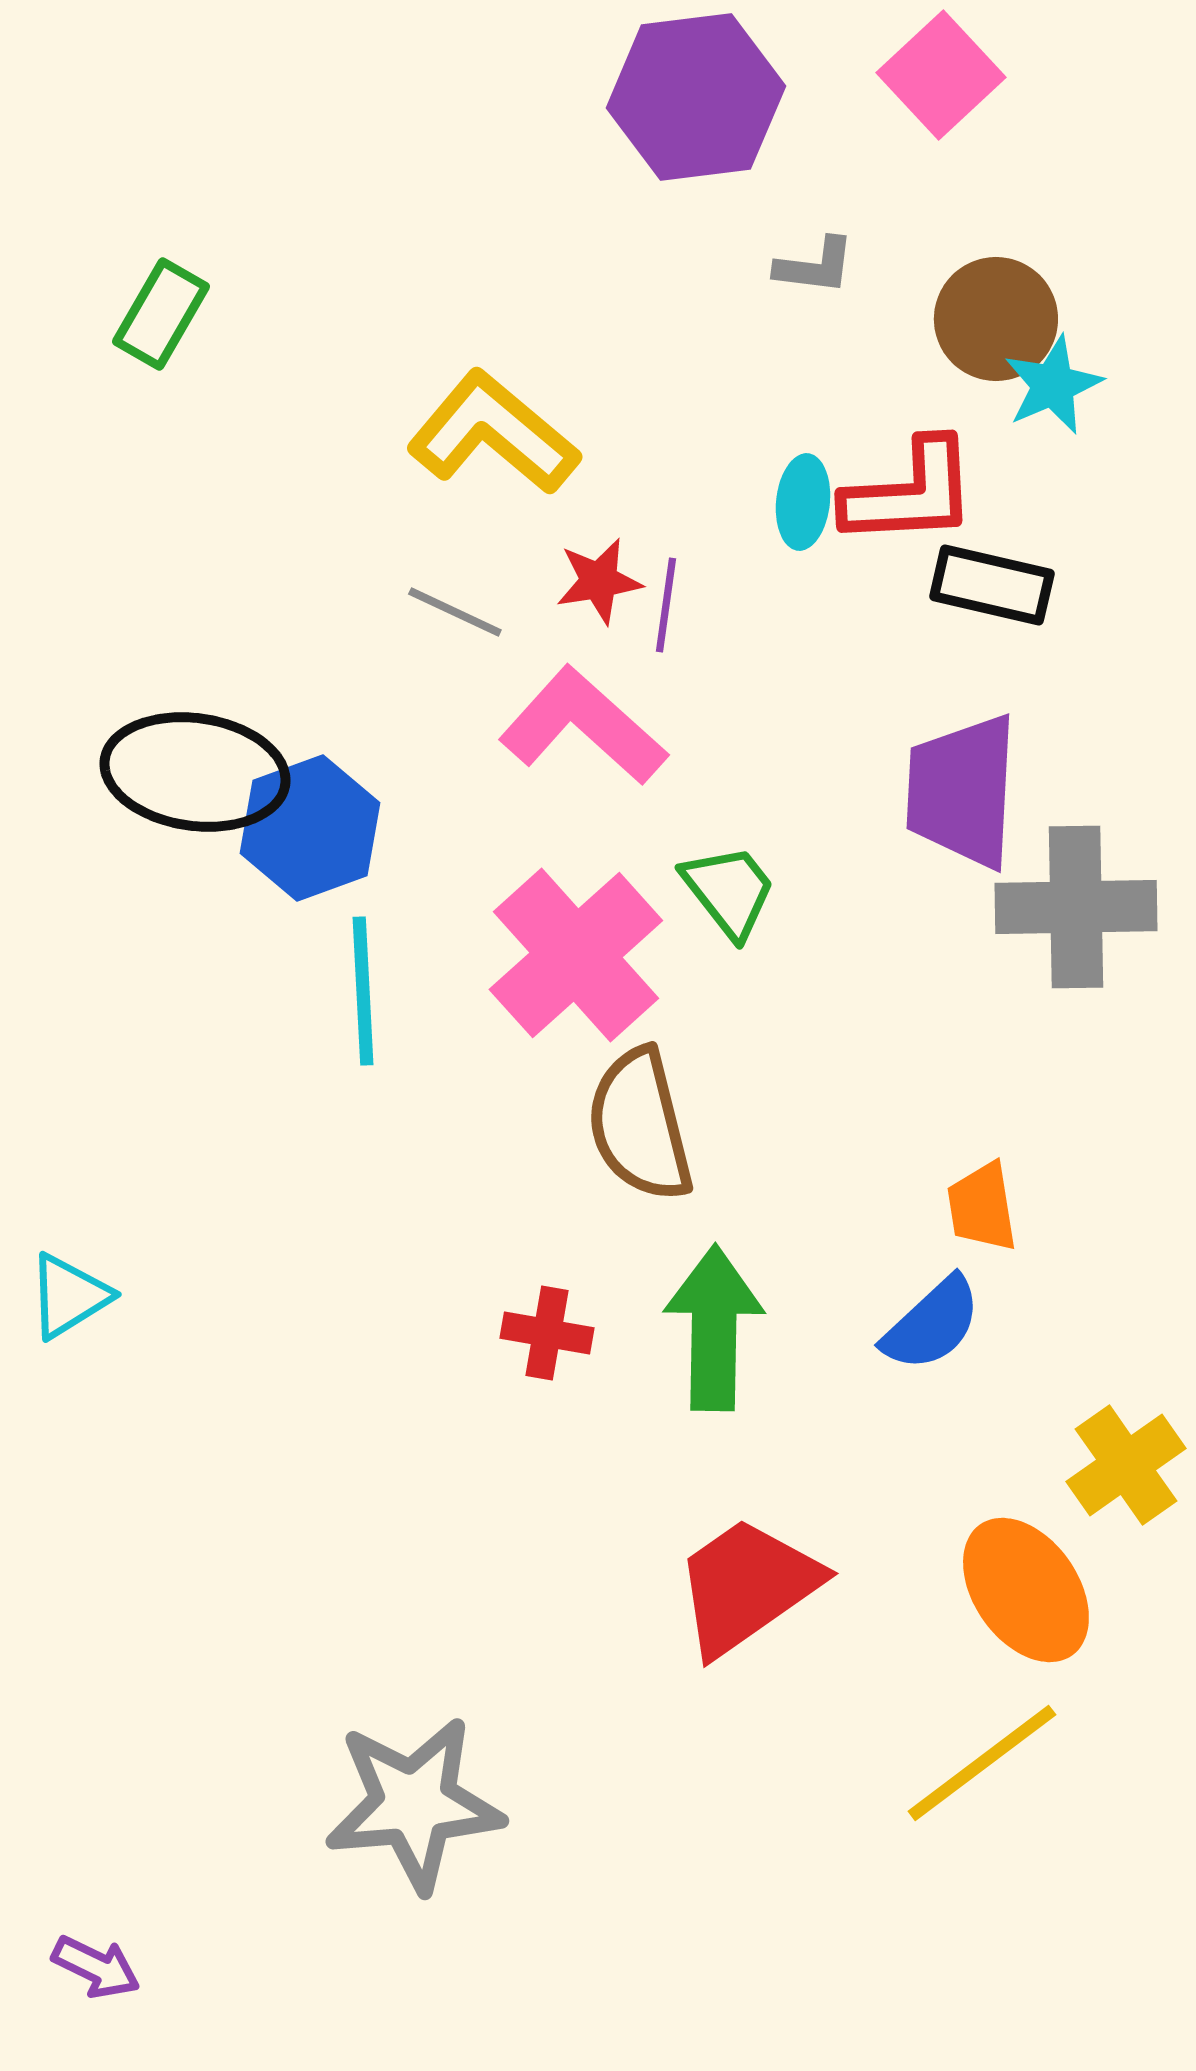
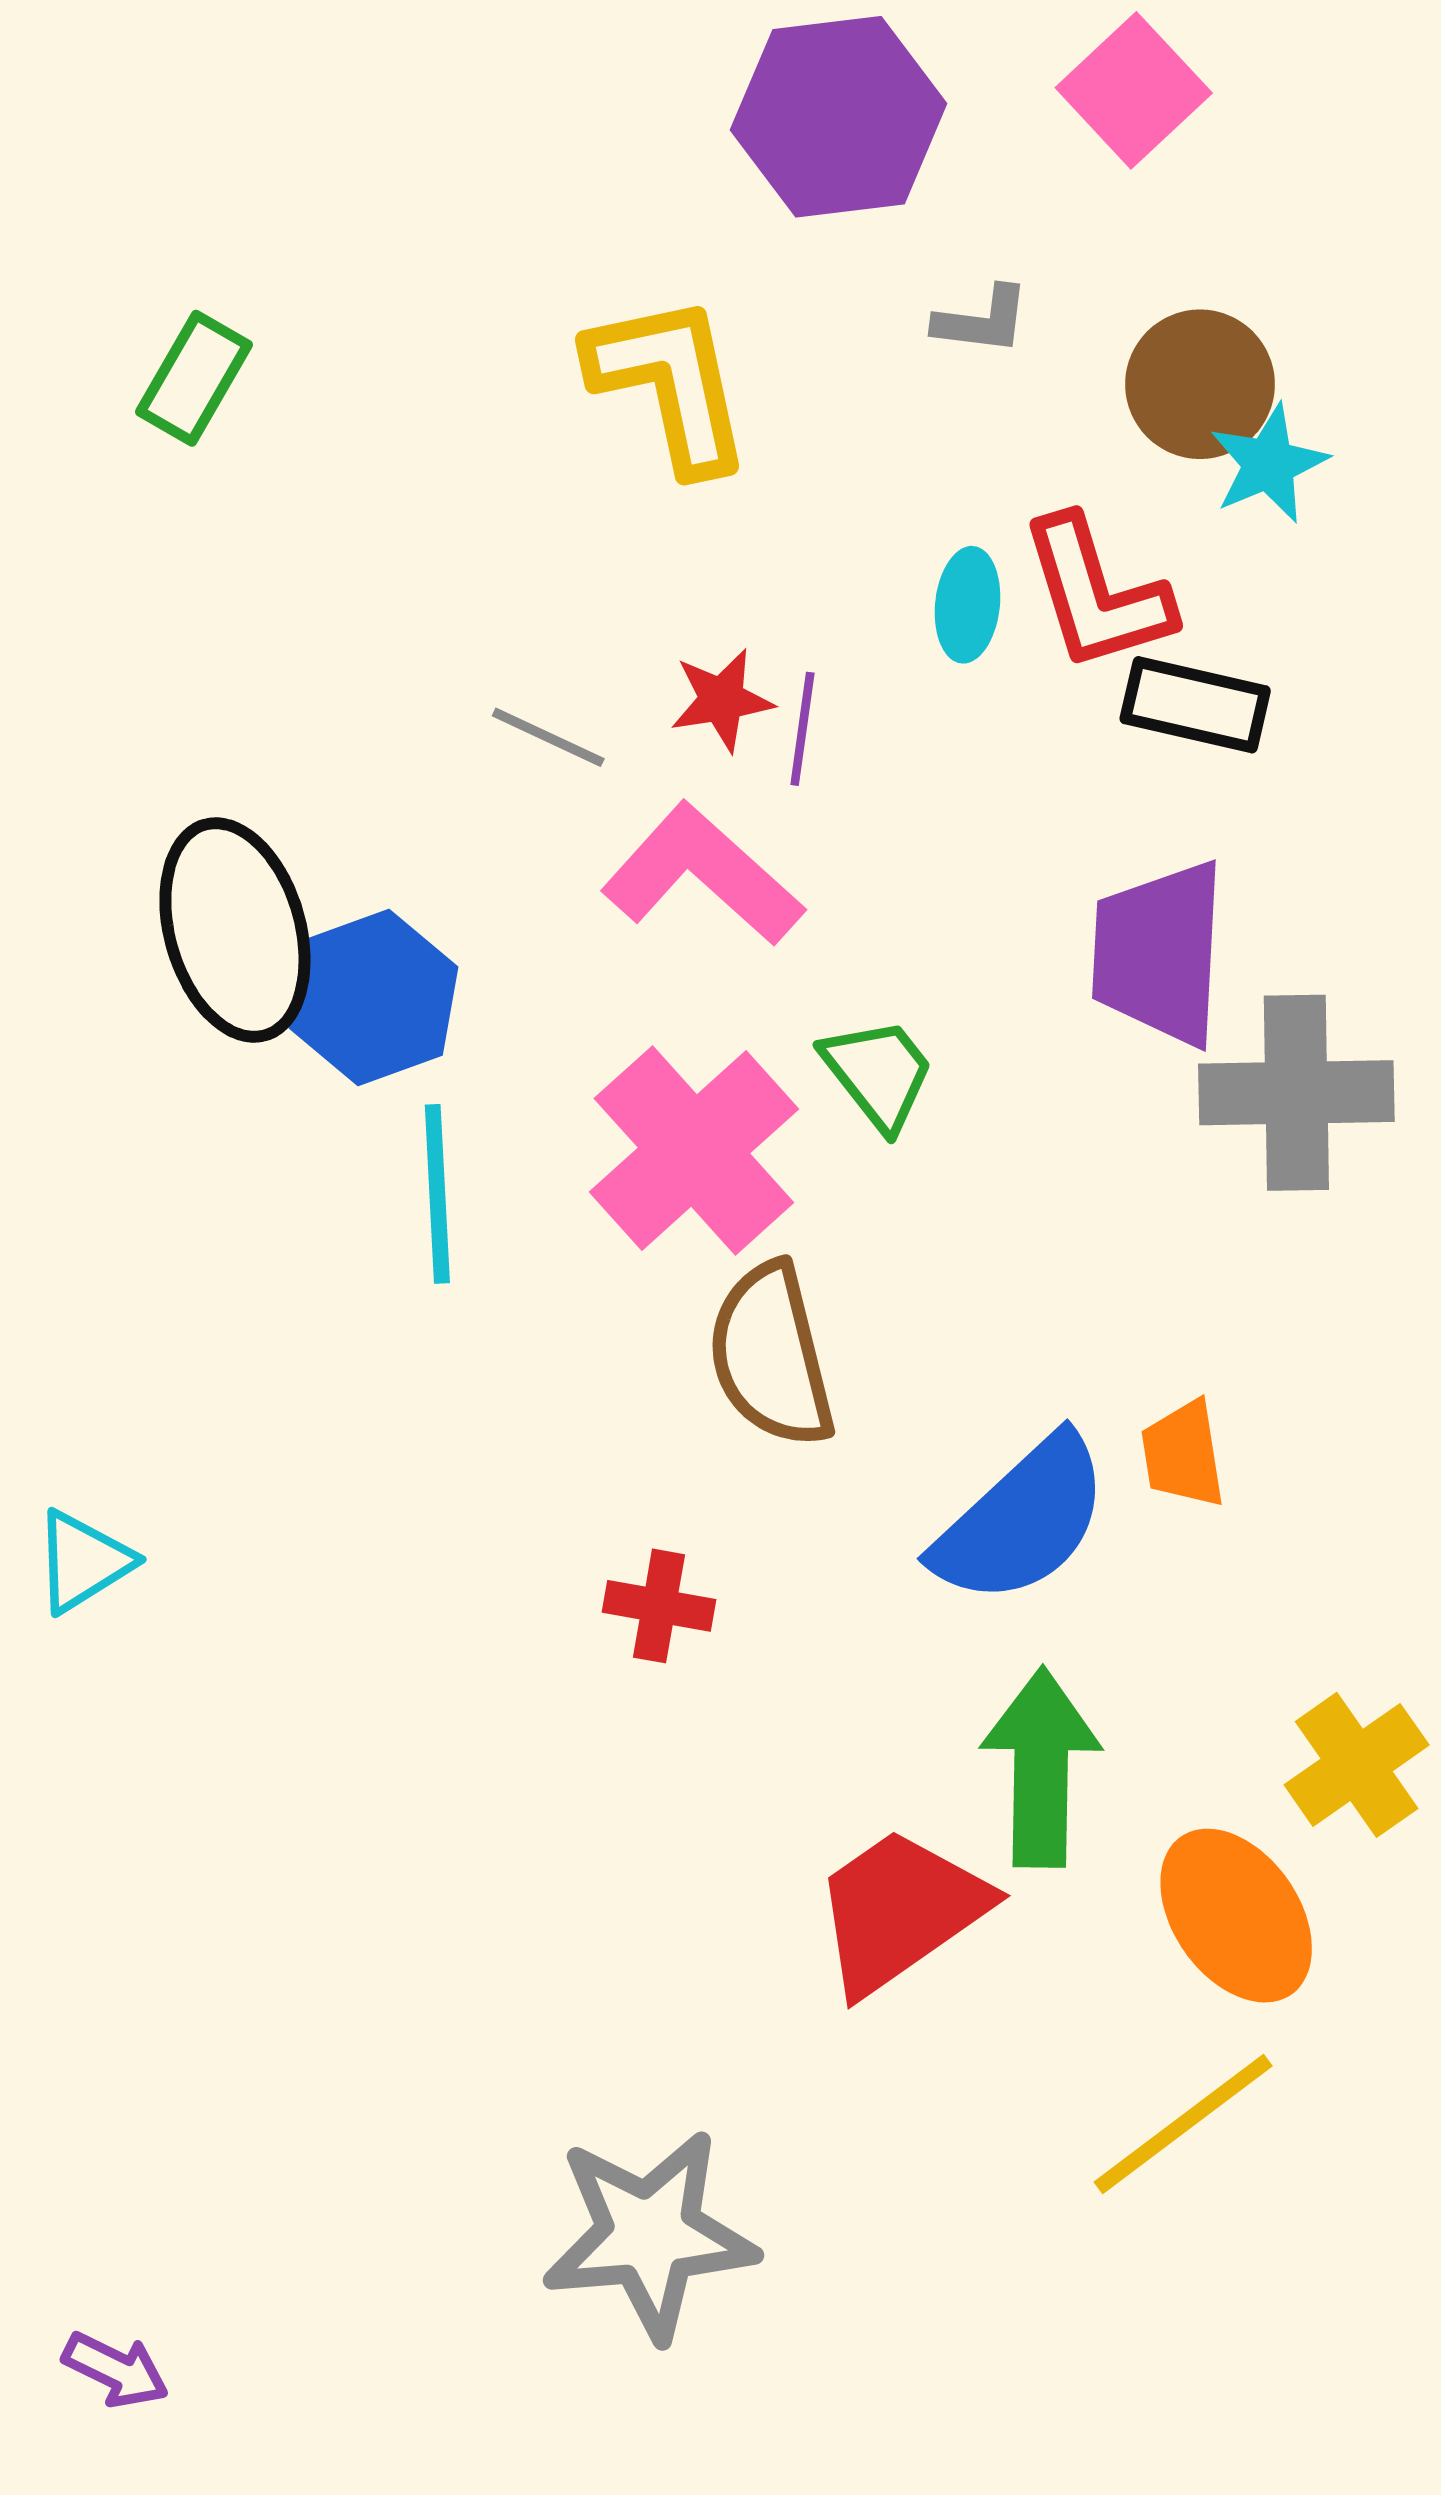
yellow L-shape: (493, 433) -> (670, 383), moved, turned 38
red L-shape: (910, 493) -> (1096, 594), turned 76
black ellipse: (195, 772) -> (235, 930), turned 66
blue semicircle: (932, 1324) -> (1022, 1520), moved, size x1.5
green arrow: (714, 1328) -> (1041, 1767), moved
gray star: (414, 1804) -> (649, 2235), moved

